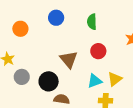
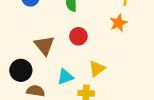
cyan triangle: (95, 81) -> (65, 77), moved

